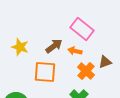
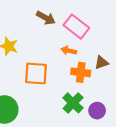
brown arrow: (54, 46) -> (46, 18), moved, turned 66
orange cross: (86, 71) -> (81, 72), turned -36

